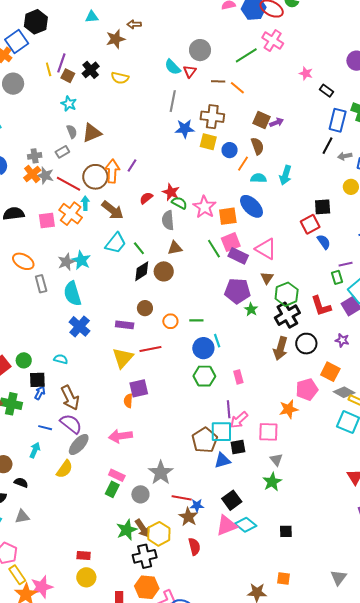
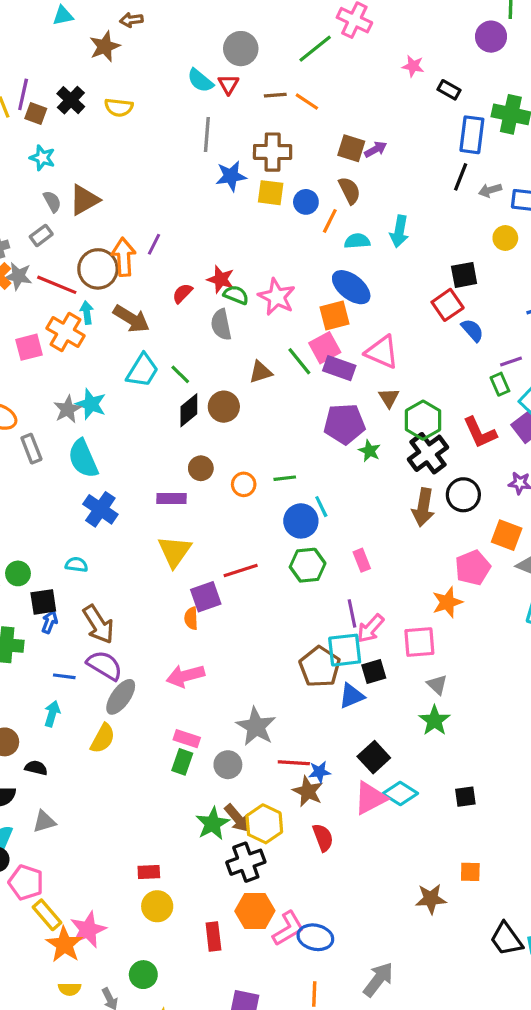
orange square: (228, 216) -> (334, 316), moved
brown triangle: (175, 248) -> (261, 372), moved
red line: (150, 349) -> (241, 570), moved

